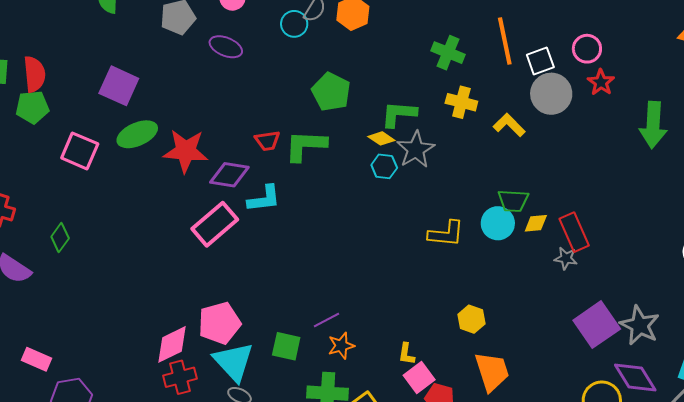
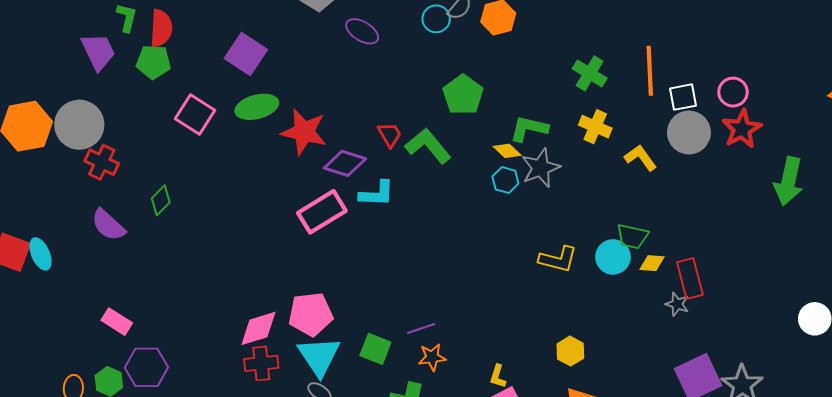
red star: (601, 82) -> (742, 129), size x1.4
red trapezoid: (267, 141) -> (390, 135), turned -120
green L-shape: (306, 146) -> (428, 146), turned 39

